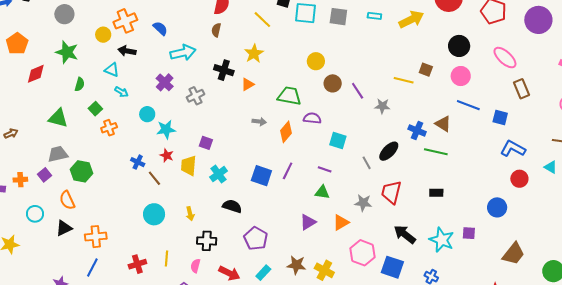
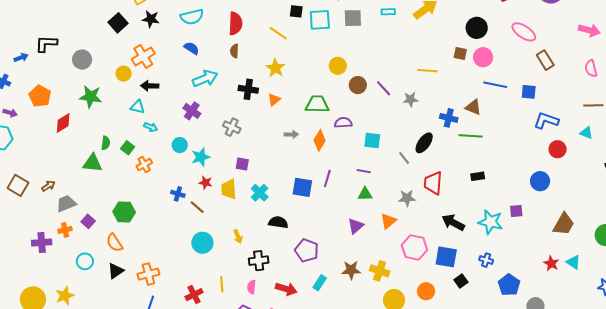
blue semicircle: (160, 28) -> (192, 48), moved
brown square: (426, 70) -> (460, 54), moved
green semicircle: (80, 84) -> (106, 143), moved
gray cross: (195, 96) -> (232, 127), moved, turned -30
gray trapezoid: (58, 154) -> (66, 203), moved

